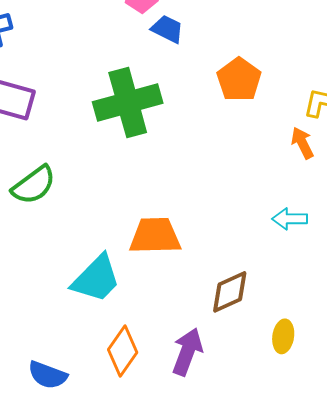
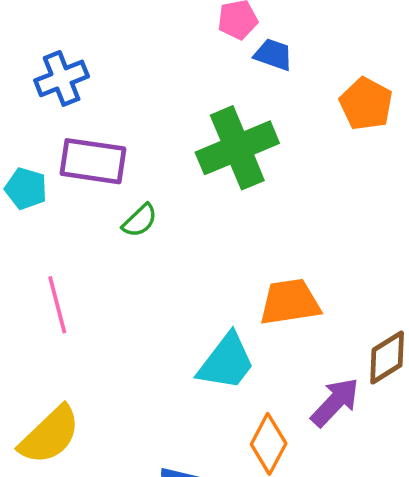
green semicircle: (34, 185) -> (140, 221), moved, size x0.7
purple arrow: (187, 352) -> (335, 402), moved, turned 30

